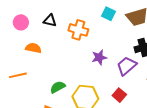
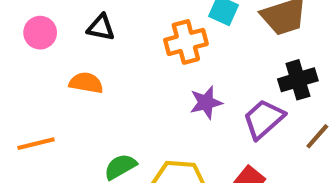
orange cross: (78, 30) -> (186, 42), moved, turned -30
orange semicircle: (33, 48) -> (86, 83), moved

